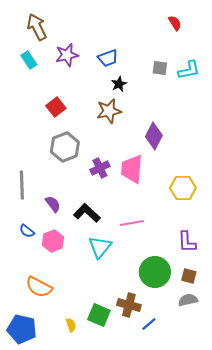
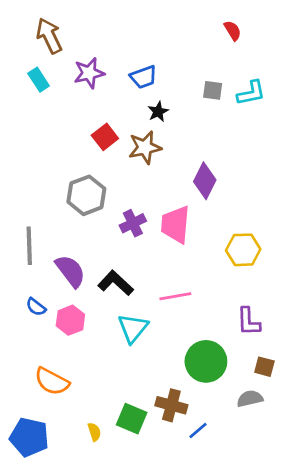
red square: (56, 107) -> (105, 137), moved
purple semicircle: (53, 204) -> (70, 271), size x1.5
brown square: (189, 276) -> (264, 367), moved

